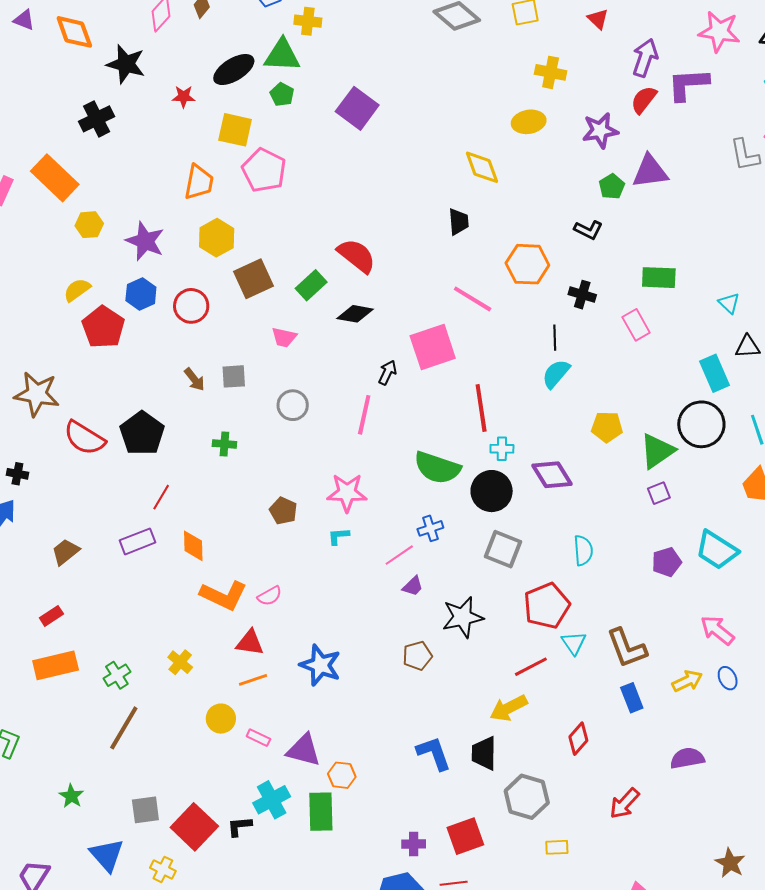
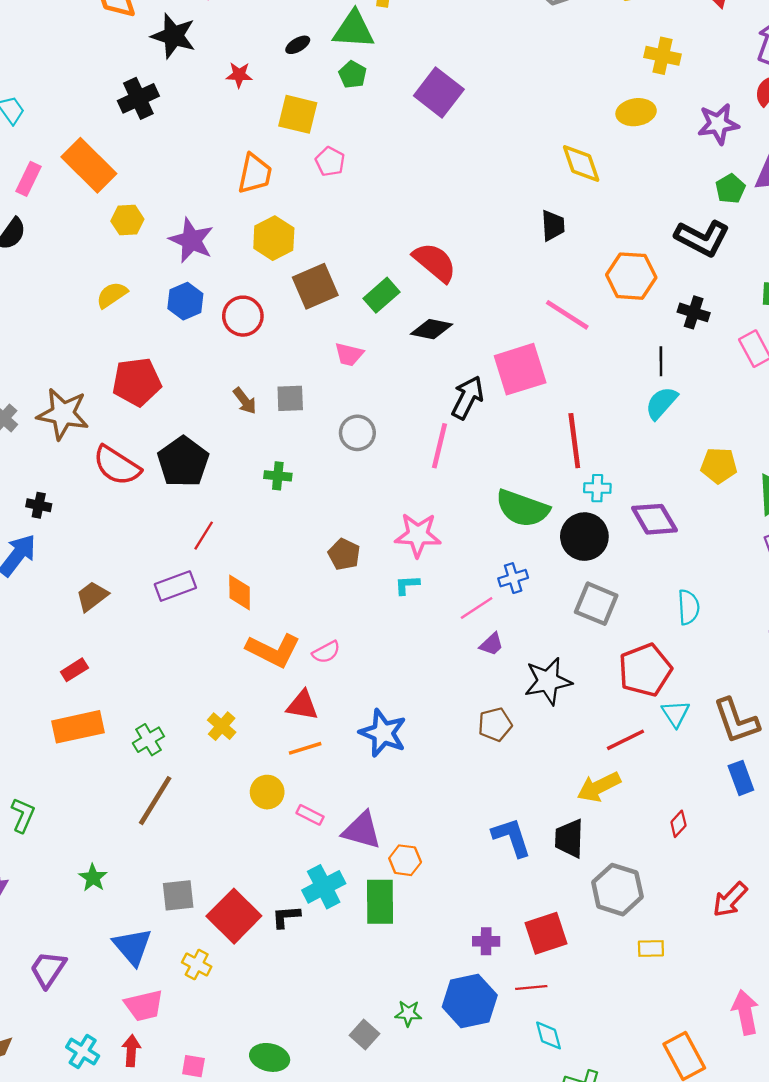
black ellipse: (234, 70) -> (298, 45), size x0.5
pink pentagon: (264, 170) -> (330, 162), size x0.6
black L-shape: (588, 230) -> (702, 238), size x1.6
red pentagon: (103, 327) -> (137, 382), moved, turned 30
black arrow: (388, 373) -> (467, 398), size x1.5
red diamond: (578, 739) -> (678, 824), size x0.7

